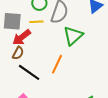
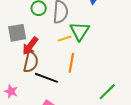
yellow line: (36, 22) -> (65, 39), moved
brown semicircle: (18, 53) -> (31, 62), size x1.5

